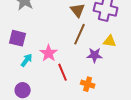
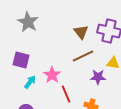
brown line: (80, 34) -> (83, 56), turned 40

